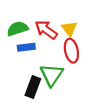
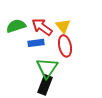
blue rectangle: (26, 47) -> (36, 43), moved
black rectangle: (33, 87) -> (45, 85), moved

